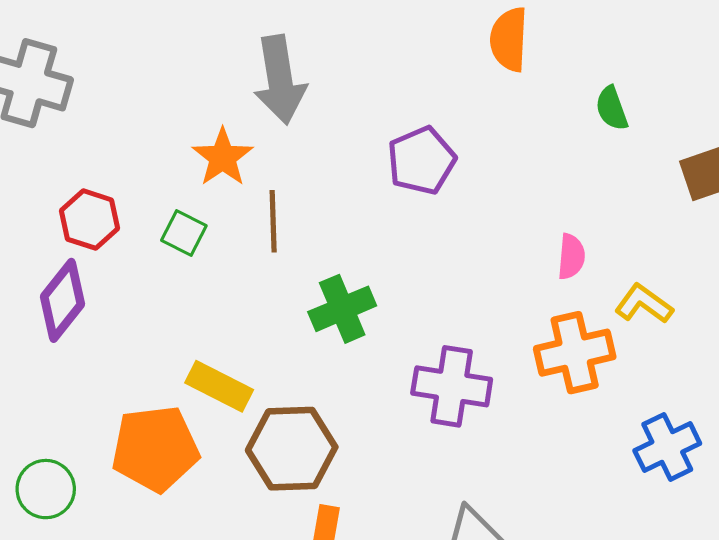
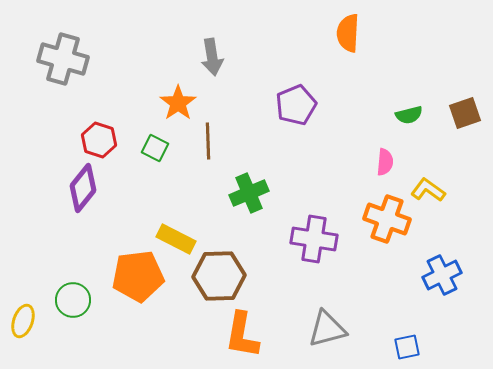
gray arrow: (280, 80) -> (212, 57), size x0.7
green semicircle: (612, 108) -> (409, 115), moved, turned -84
orange cross: (575, 353) -> (387, 219), turned 33

